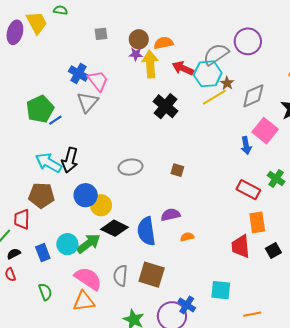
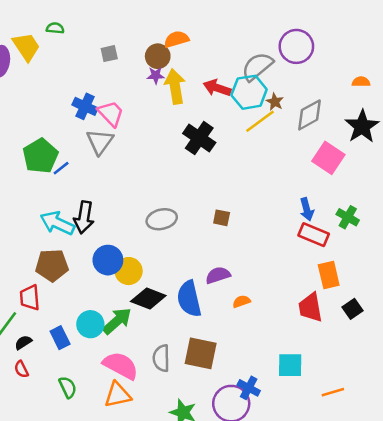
orange semicircle: (164, 43) -> (176, 39), moved
blue arrow: (246, 145) -> (307, 209), moved

